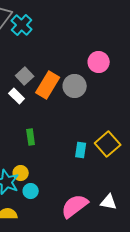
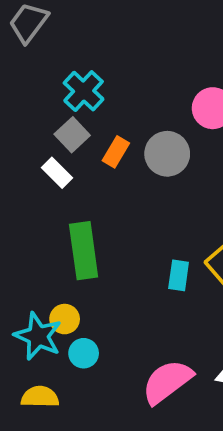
cyan cross: (22, 25) -> (84, 91), moved
orange rectangle: (48, 85) -> (116, 152), size x0.6
green rectangle: (31, 137) -> (84, 251), size x1.8

